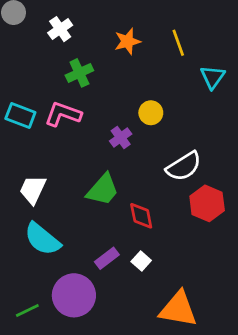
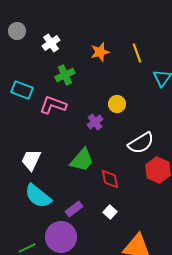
cyan rectangle: (20, 115) -> (22, 90), moved
purple rectangle: (107, 258) -> (74, 209), moved

